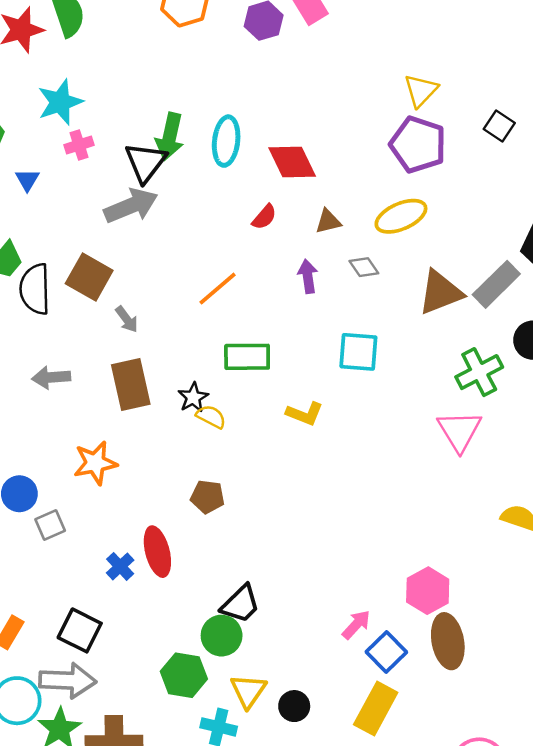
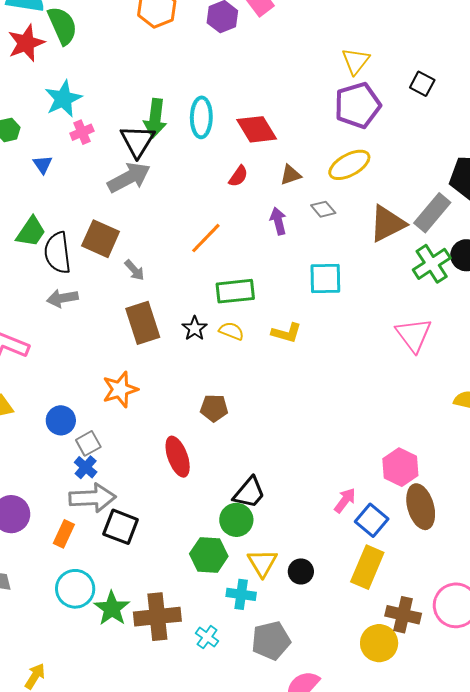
purple pentagon: (418, 145) -> (358, 105), turned -30
green cross: (479, 372) -> (432, 264), moved
gray arrow: (51, 377) -> (62, 298), moved
yellow semicircle: (211, 417) -> (231, 331), moved
blue cross: (120, 566) -> (86, 467), moved
gray arrow: (68, 681) -> (93, 498), moved

